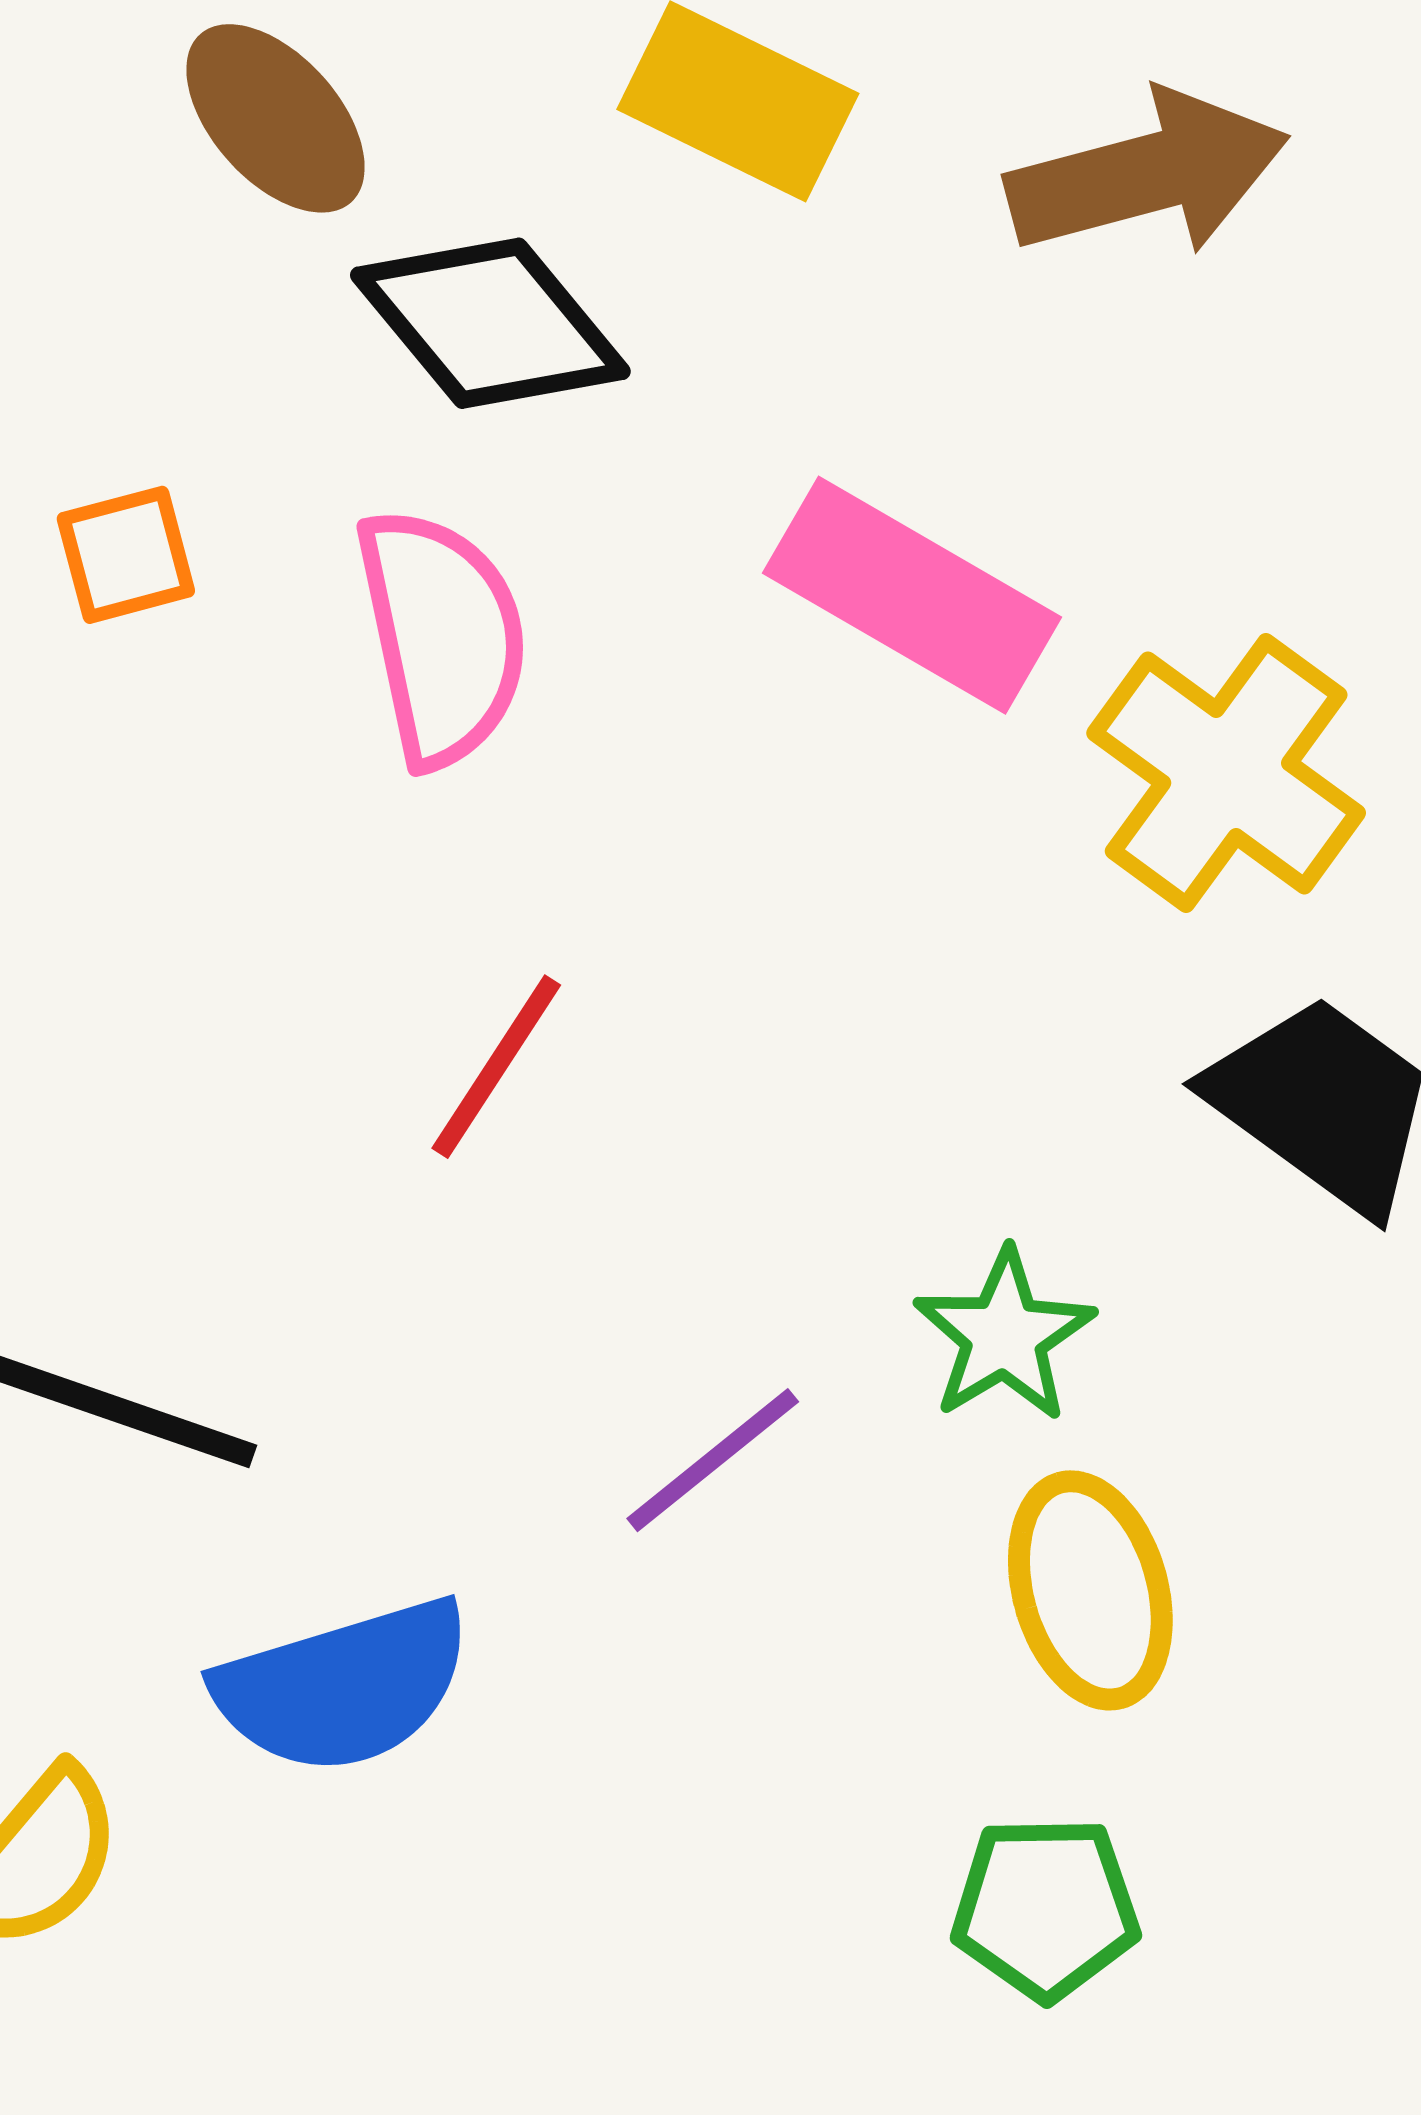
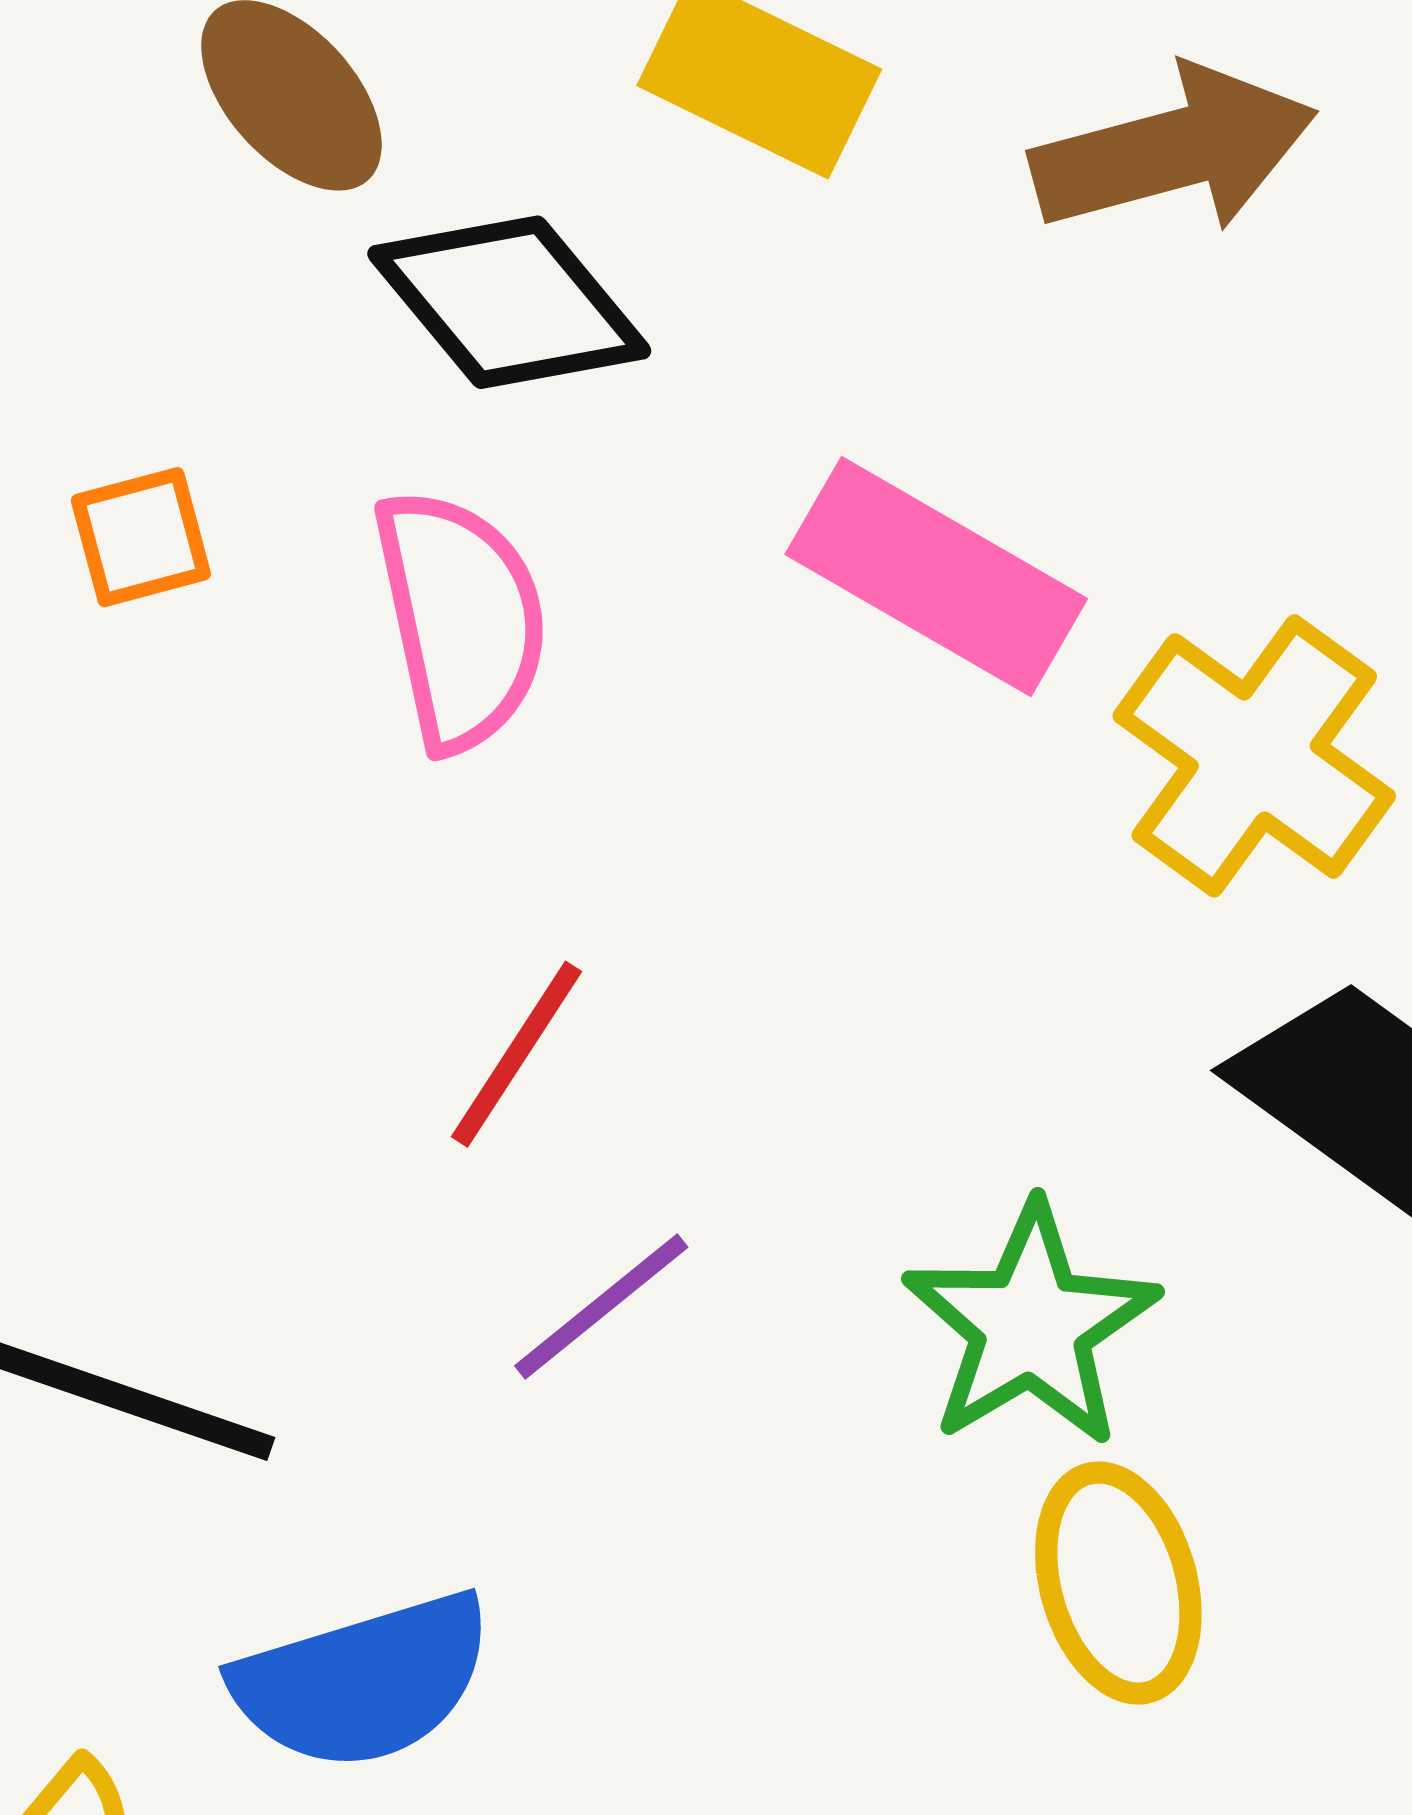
green star: (1004, 1336) -> (1031, 1325), size x1.4
purple line: (713, 1460) -> (601, 1307), moved

